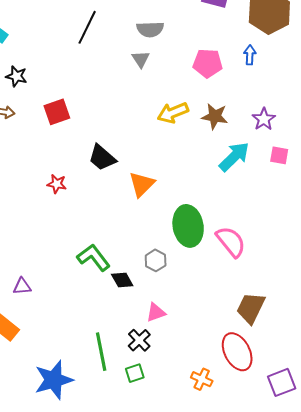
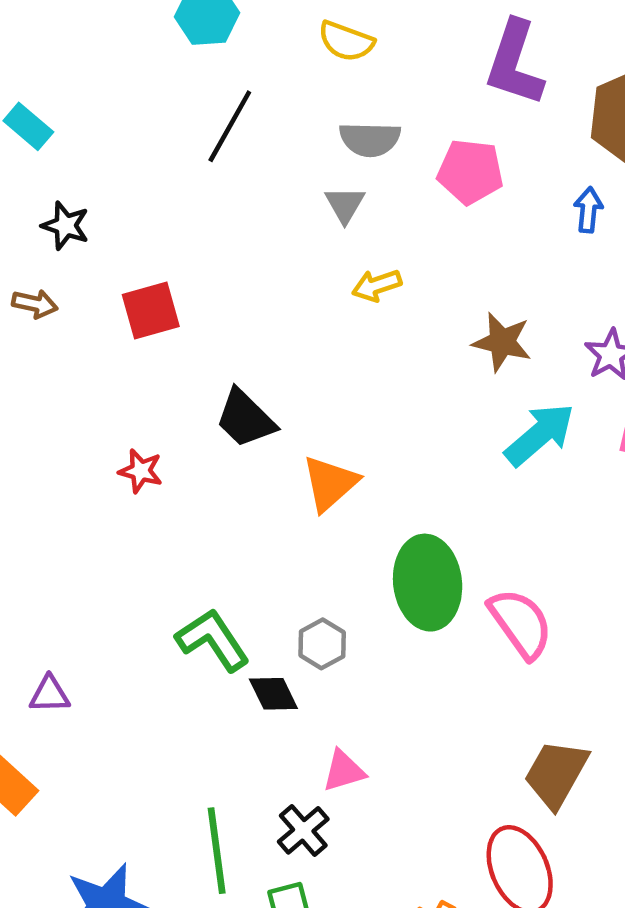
pink pentagon: (208, 63) -> (470, 172), moved
yellow arrow: (173, 113) -> (377, 285), moved, size x0.7
gray hexagon: (156, 260) -> (322, 644), moved

